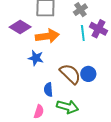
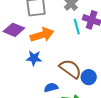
blue circle: (88, 74) -> (89, 77), moved
blue semicircle: (48, 90) -> (51, 88), turned 88

